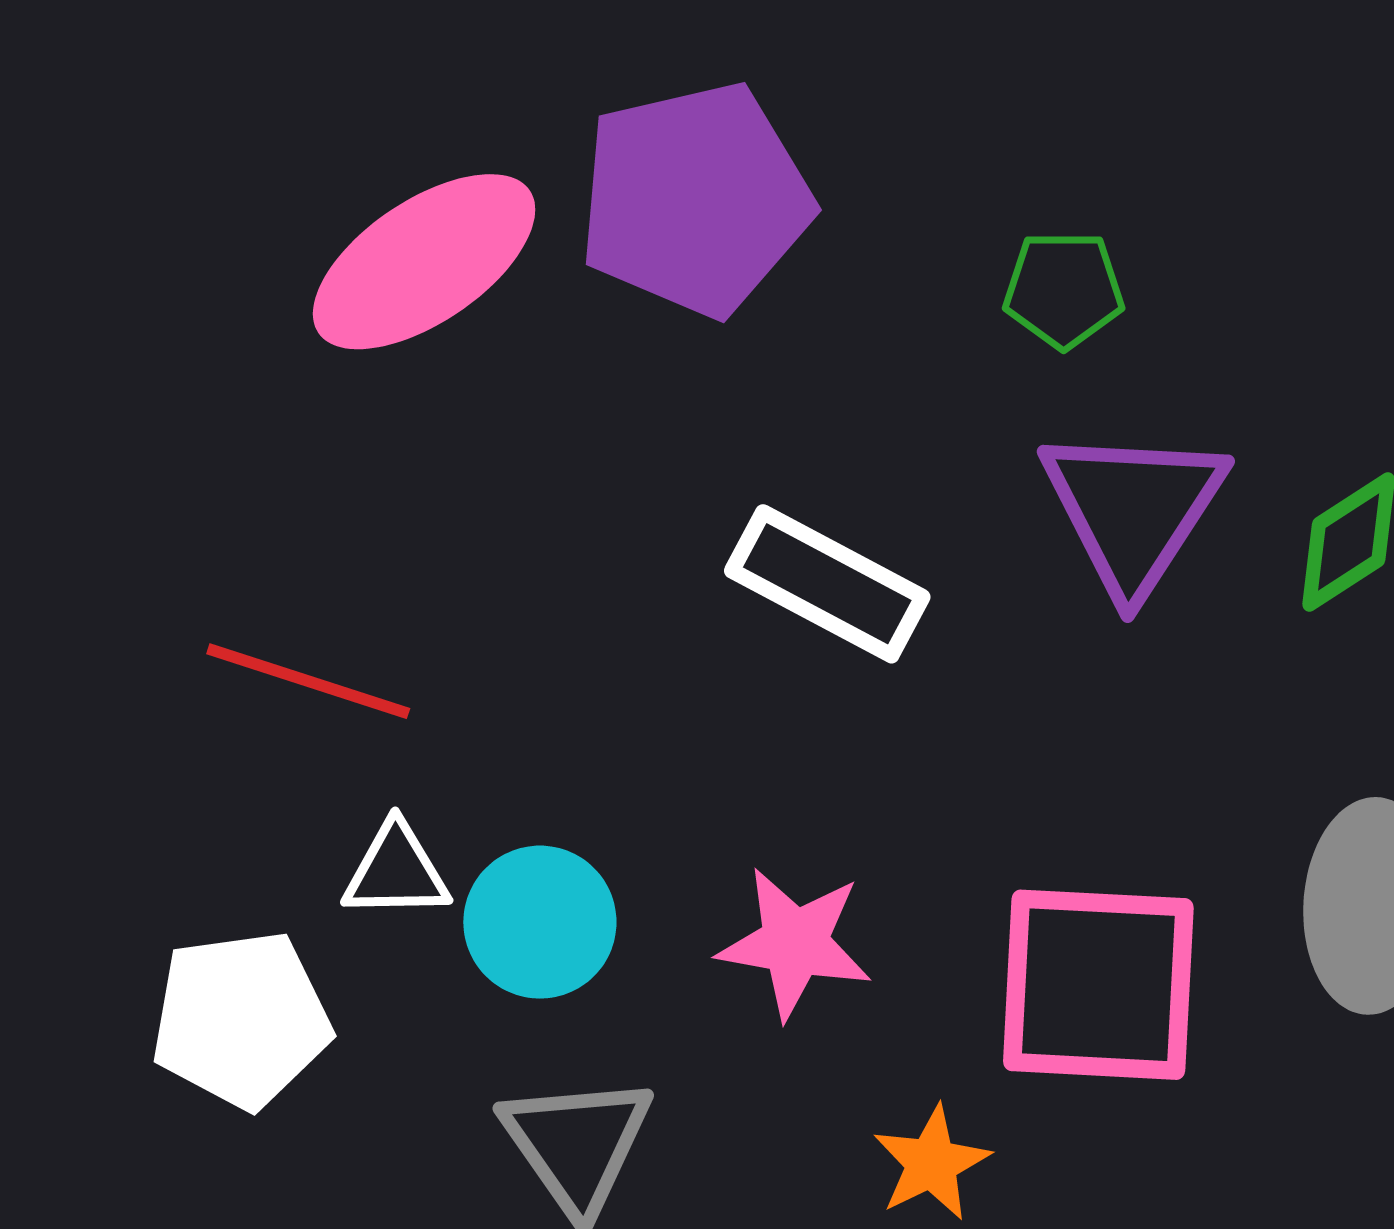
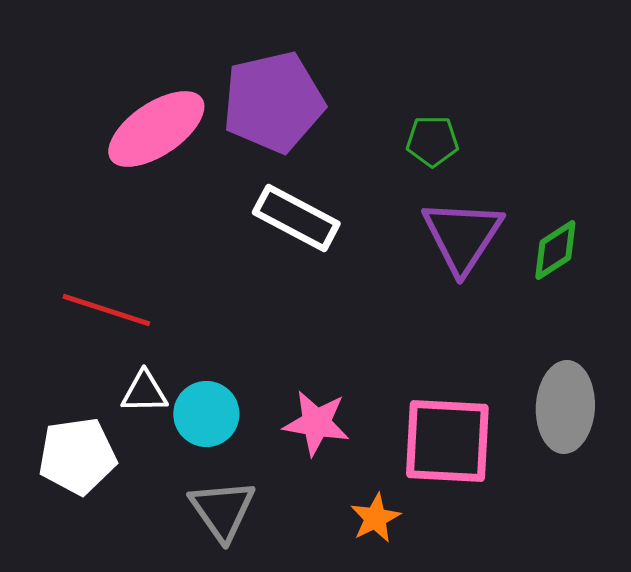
white rectangle: (827, 584) -> (296, 218), moved

